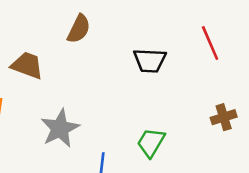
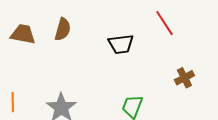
brown trapezoid: (27, 65) -> (23, 34), moved

